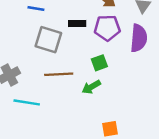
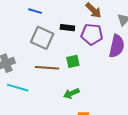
green square: (99, 63) -> (73, 61), moved
green arrow: (91, 87) -> (71, 93), moved

